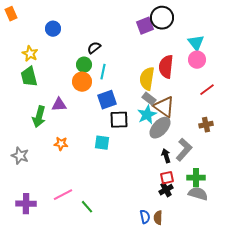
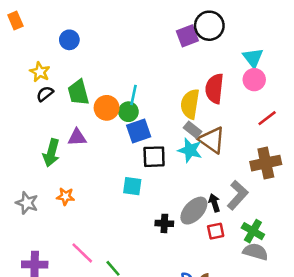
black semicircle: (94, 48) -> (45, 94), moved
green circle: (84, 65) -> (128, 112), moved
green trapezoid: (29, 77) -> (78, 92), moved
cyan star: (147, 115) -> (190, 150), turned -30
brown cross: (206, 125) -> (266, 163), size x1.6
gray ellipse: (160, 128) -> (194, 211), moved
orange star: (61, 144) -> (65, 196), moved
green cross: (196, 178) -> (253, 231), turned 30
black cross: (166, 190) -> (164, 223), moved, turned 32
pink line: (63, 195) -> (82, 253), turned 72

